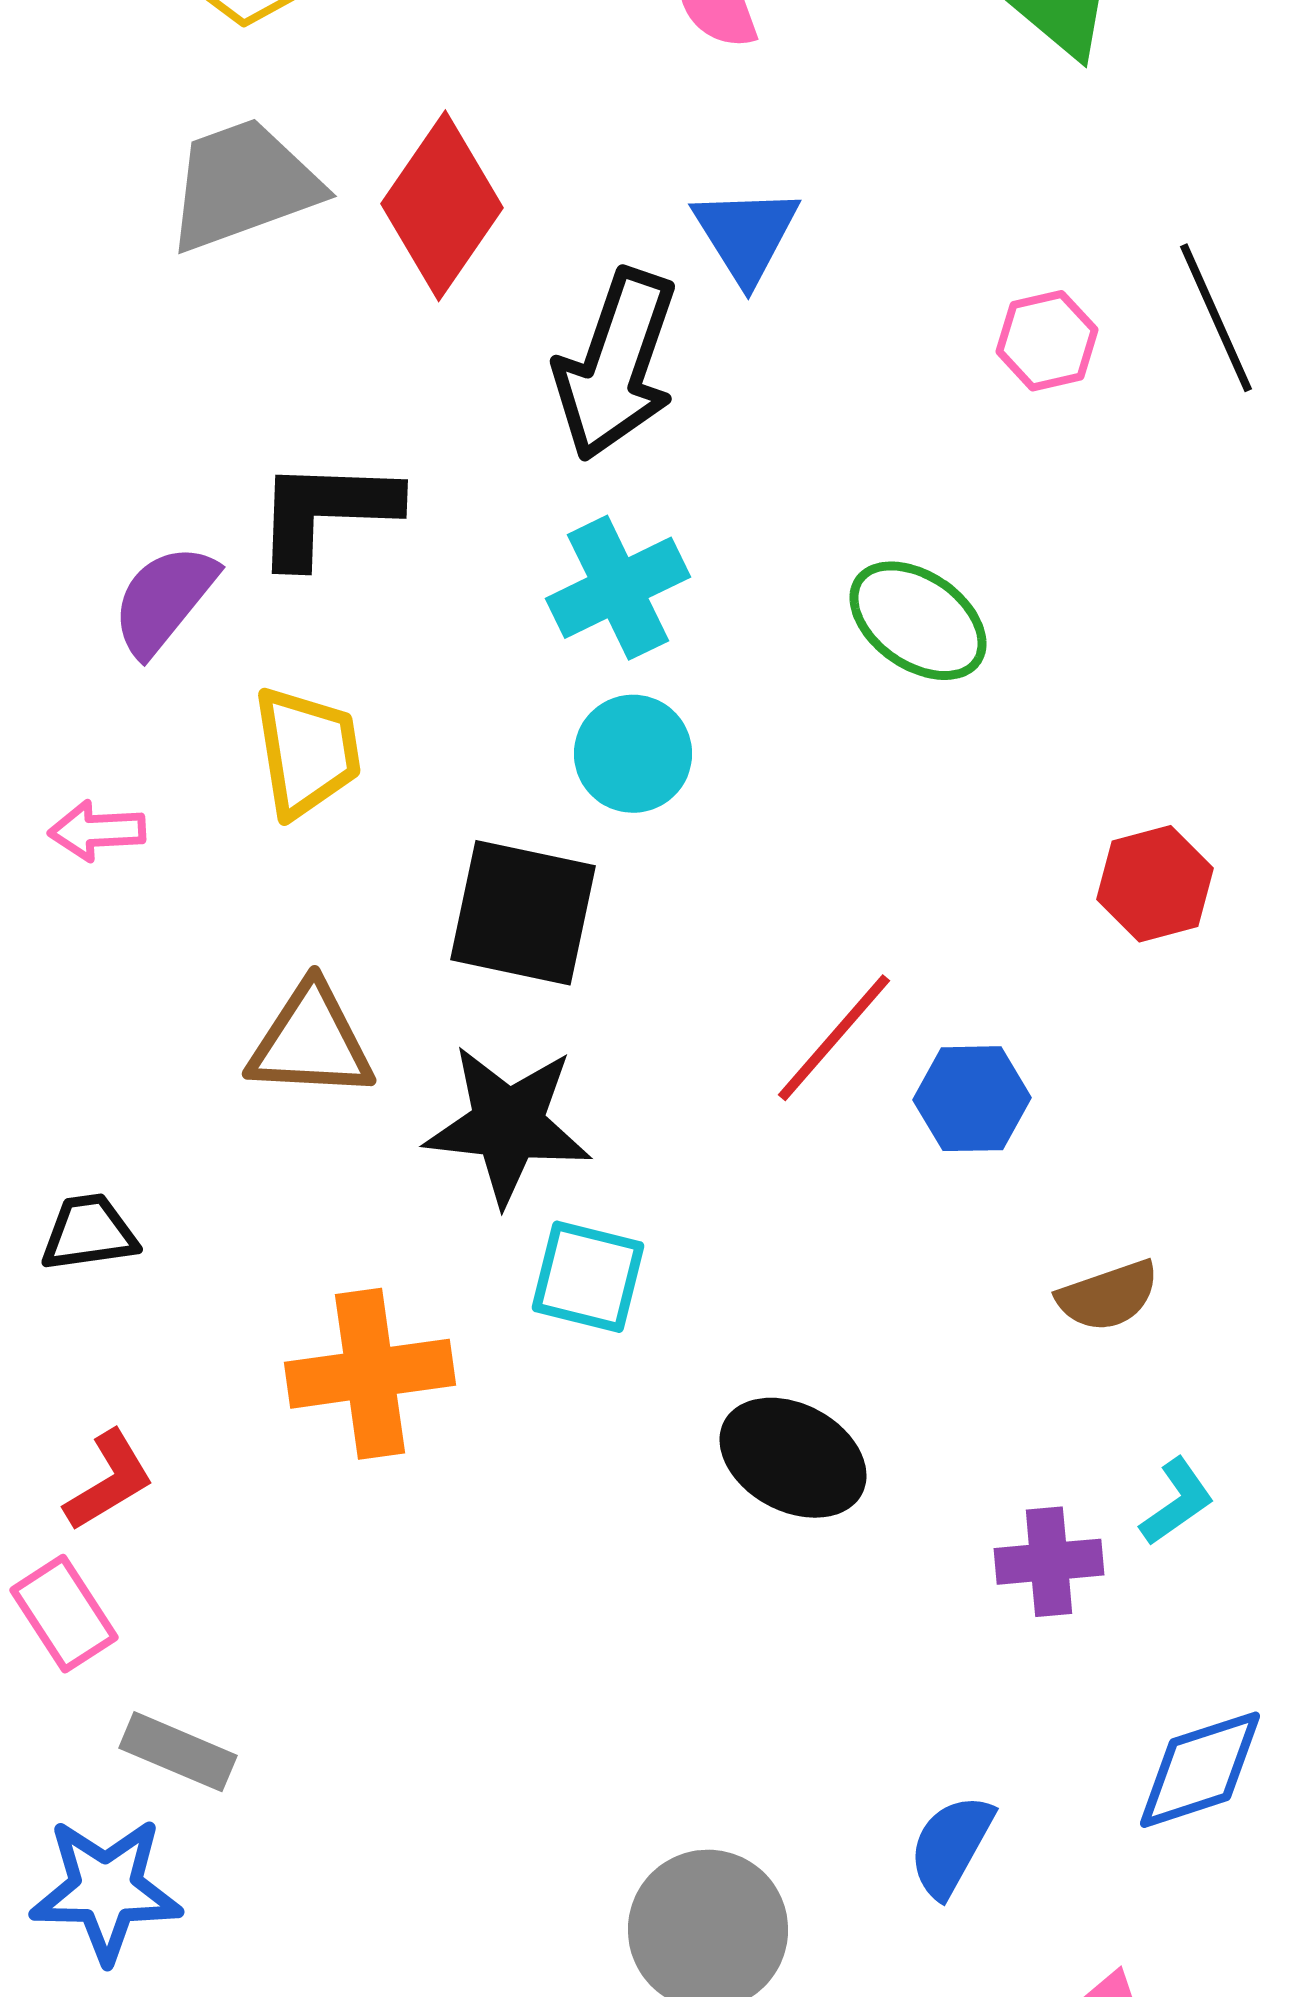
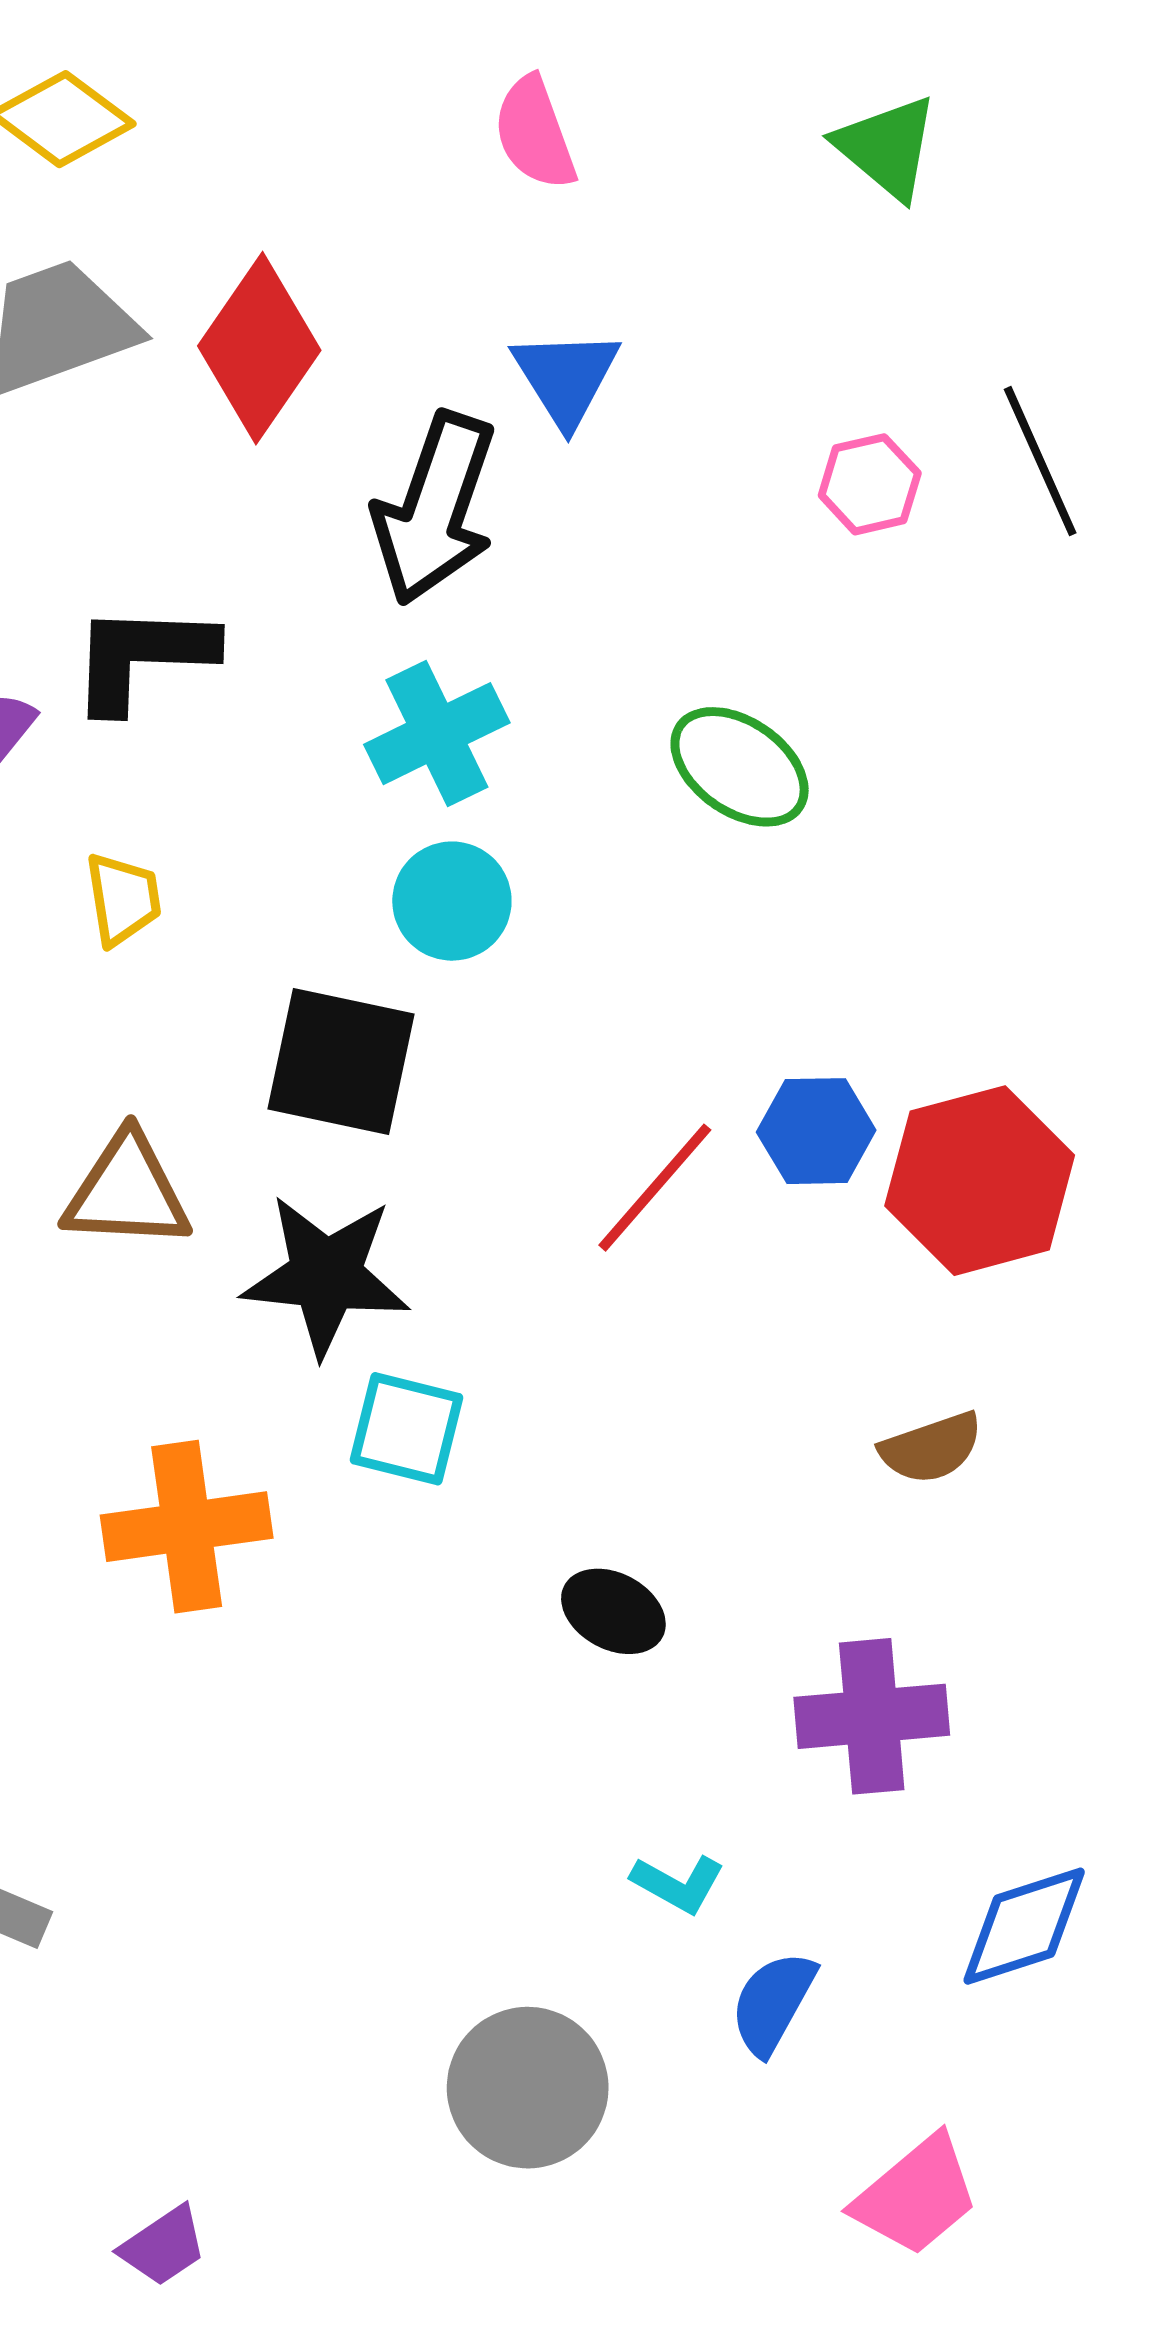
yellow trapezoid: (307, 752) -> (123, 899), size x0.7
red hexagon: (1155, 884) -> (980, 1181), moved, size x1.6
blue hexagon: (972, 1099) -> (816, 1131), moved
black ellipse: (793, 1458) -> (613, 1611), size x0.7
cyan L-shape: (1177, 1502) -> (678, 1884), moved, turned 64
purple cross: (1049, 1562) -> (872, 1716), size x1.4

